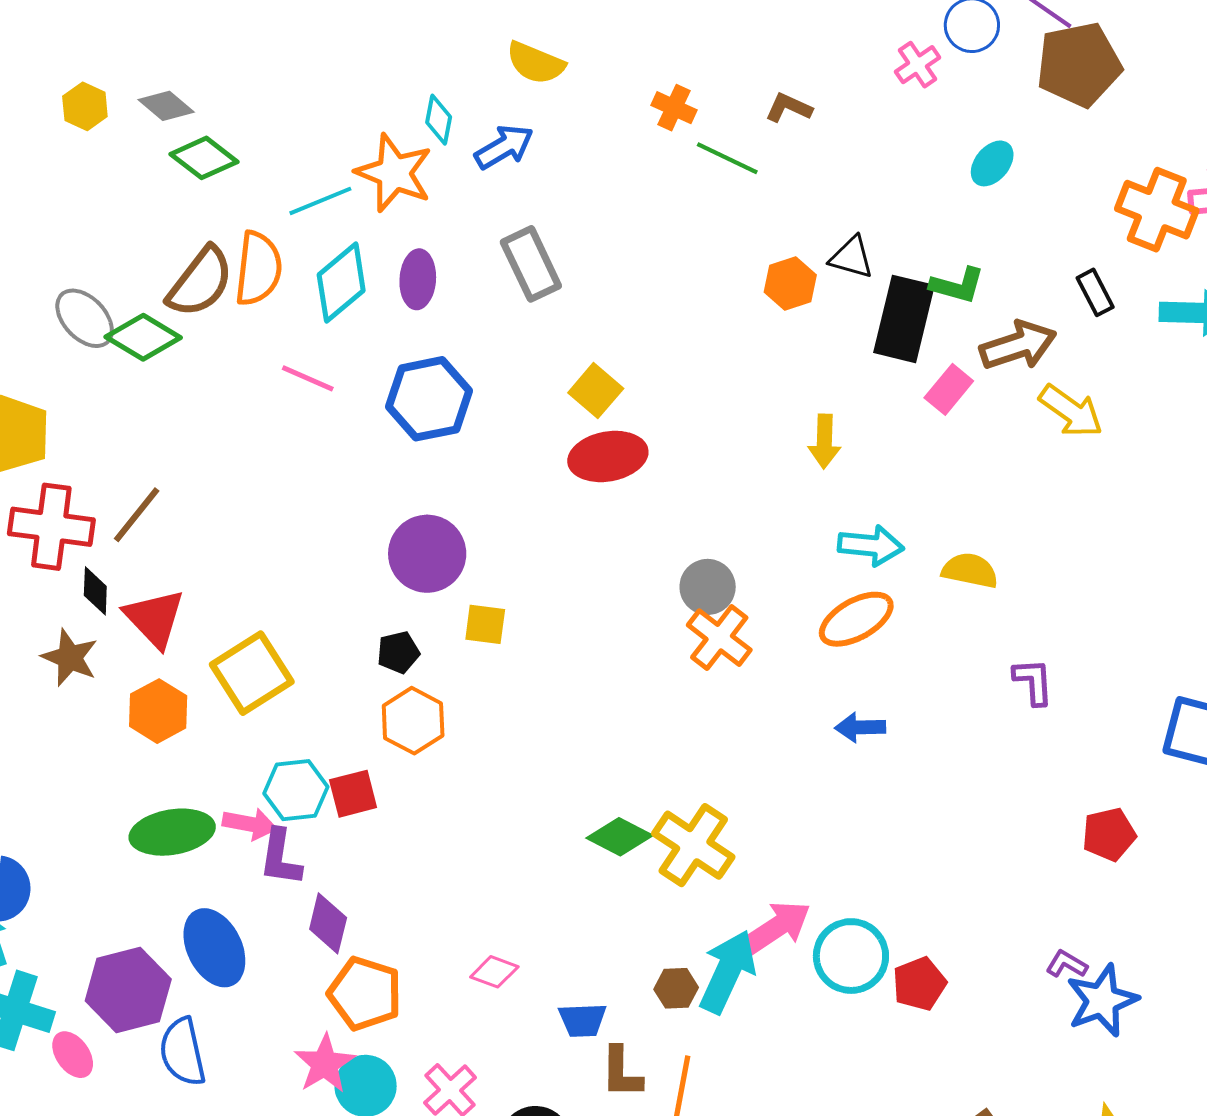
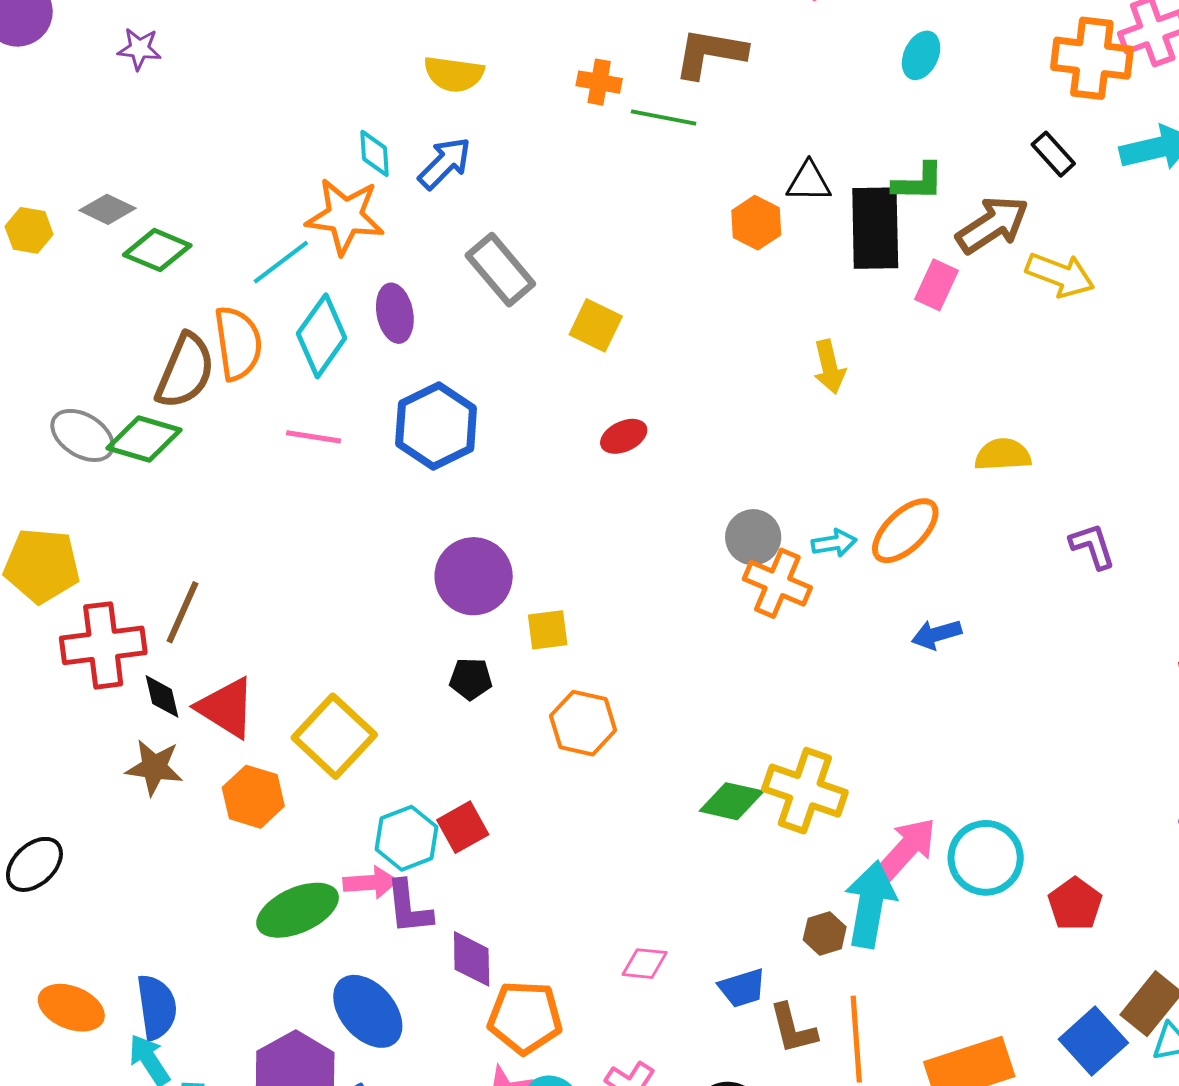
brown L-shape: (789, 108) -> (710, 53), size x1.6
yellow square: (596, 391) -> (596, 325), moved
red ellipse: (608, 456) -> (624, 436), size x0.6
cyan arrow: (871, 546) -> (834, 543), moved, size x0.7
black pentagon: (398, 652) -> (471, 679), turned 30
orange hexagon: (413, 721) -> (583, 723), moved
red pentagon: (919, 984) -> (1075, 904), moved

